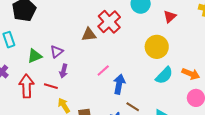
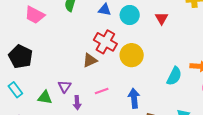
yellow circle: (157, 47) -> (132, 55), moved
green triangle: (35, 56) -> (45, 97), turned 49
pink line: (103, 70) -> (102, 91), moved, turned 40

